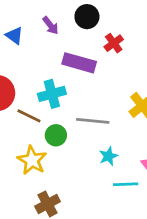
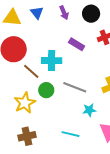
purple rectangle: (79, 63) -> (77, 44), size x0.7
cyan star: (108, 156) -> (89, 110), moved
cyan line: (126, 184) -> (70, 134), moved

